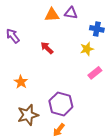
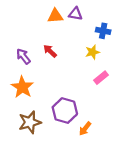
purple arrow: (13, 36) -> (23, 56), moved
orange star: (21, 82) -> (22, 87), size x1.5
orange arrow: (59, 130) -> (85, 129), moved

